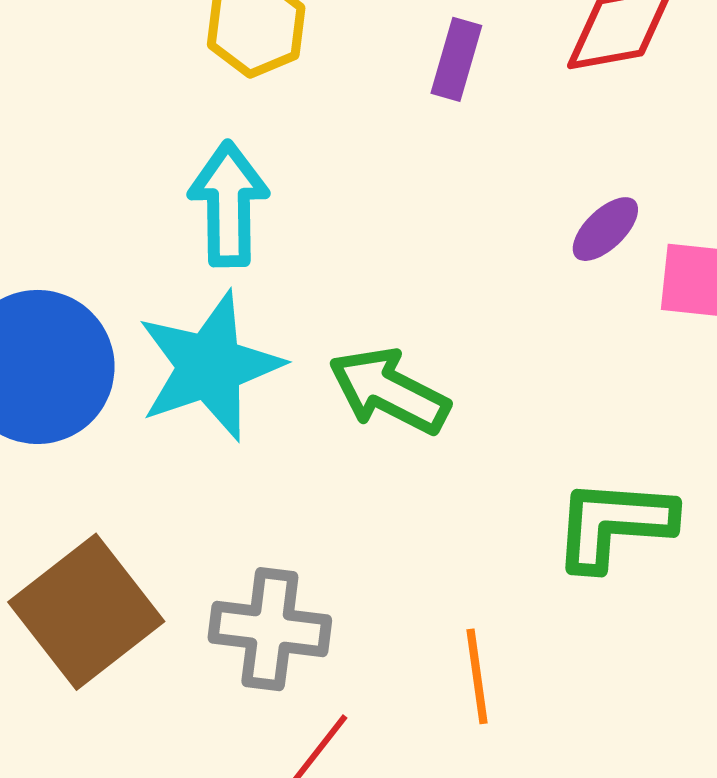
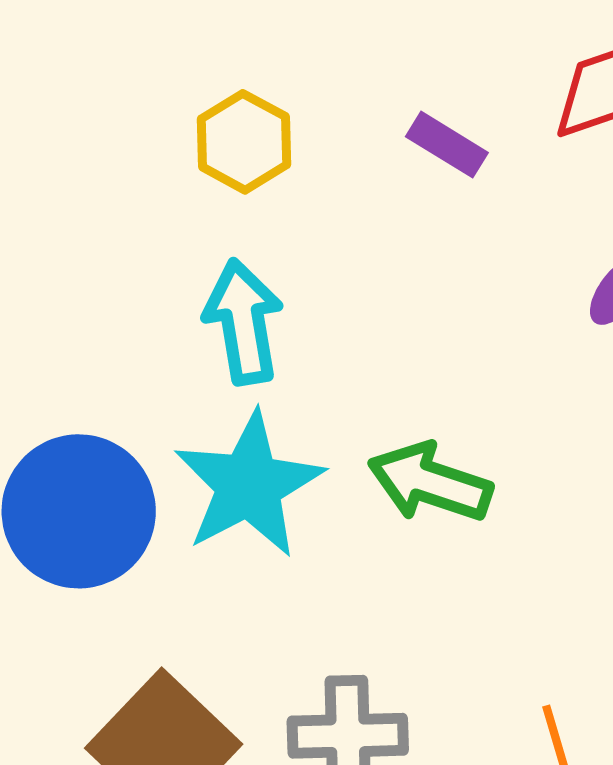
purple rectangle: (456, 59) -> (447, 145), turned -66

